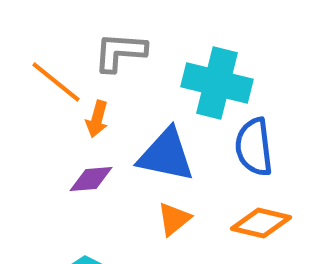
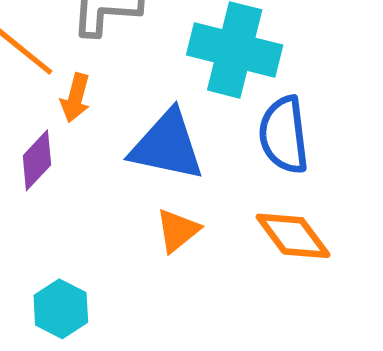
purple diamond: (91, 179) -> (37, 160), moved, turned -42
orange diamond: (261, 223) -> (293, 236), turned 40

